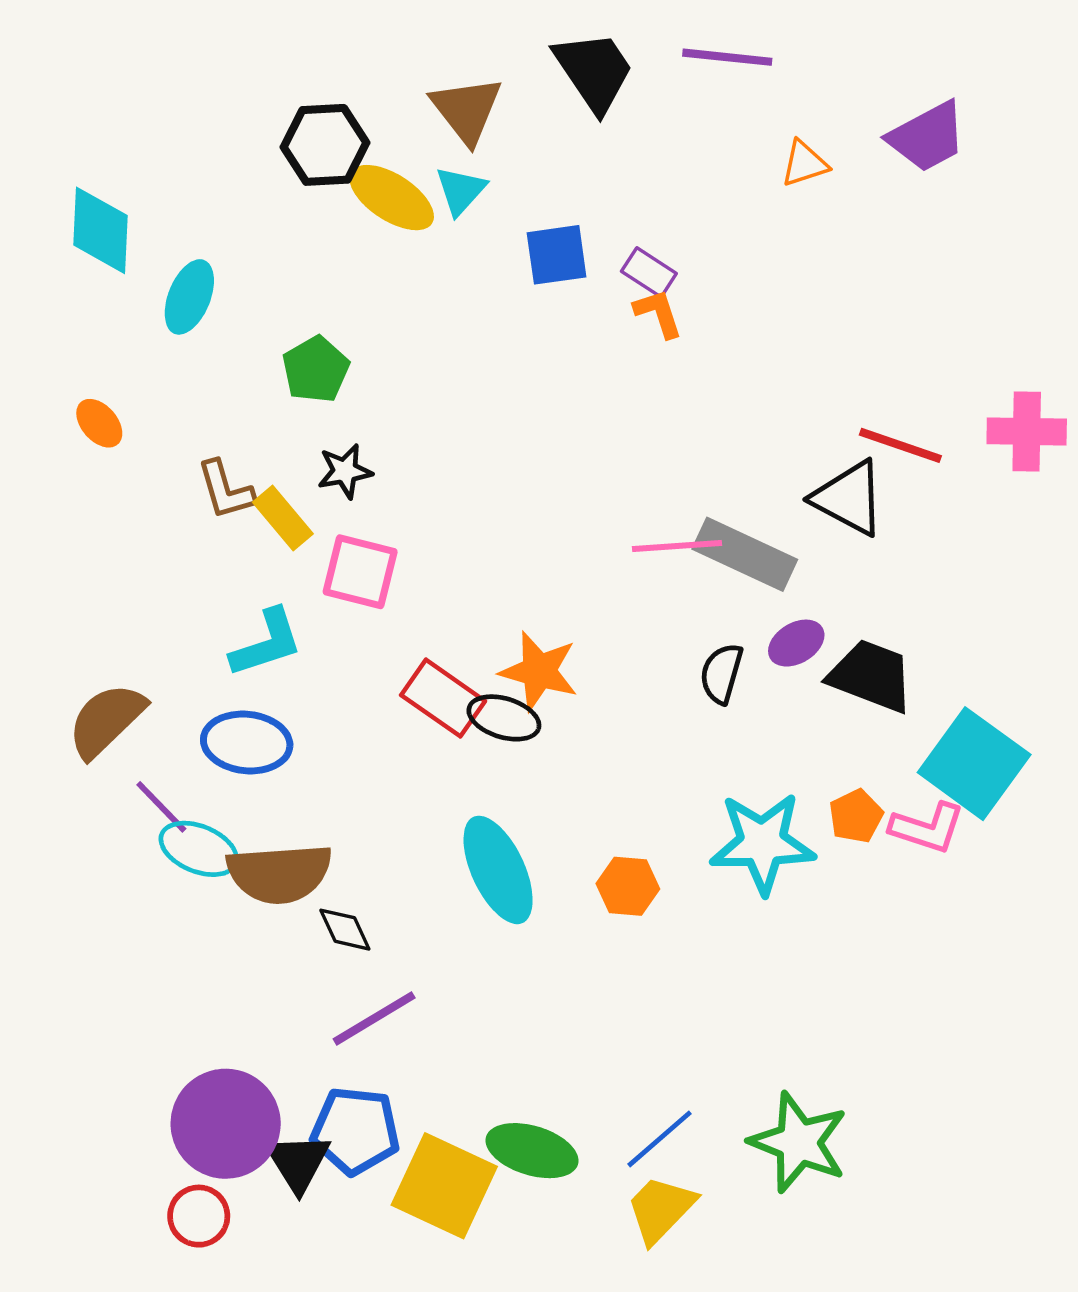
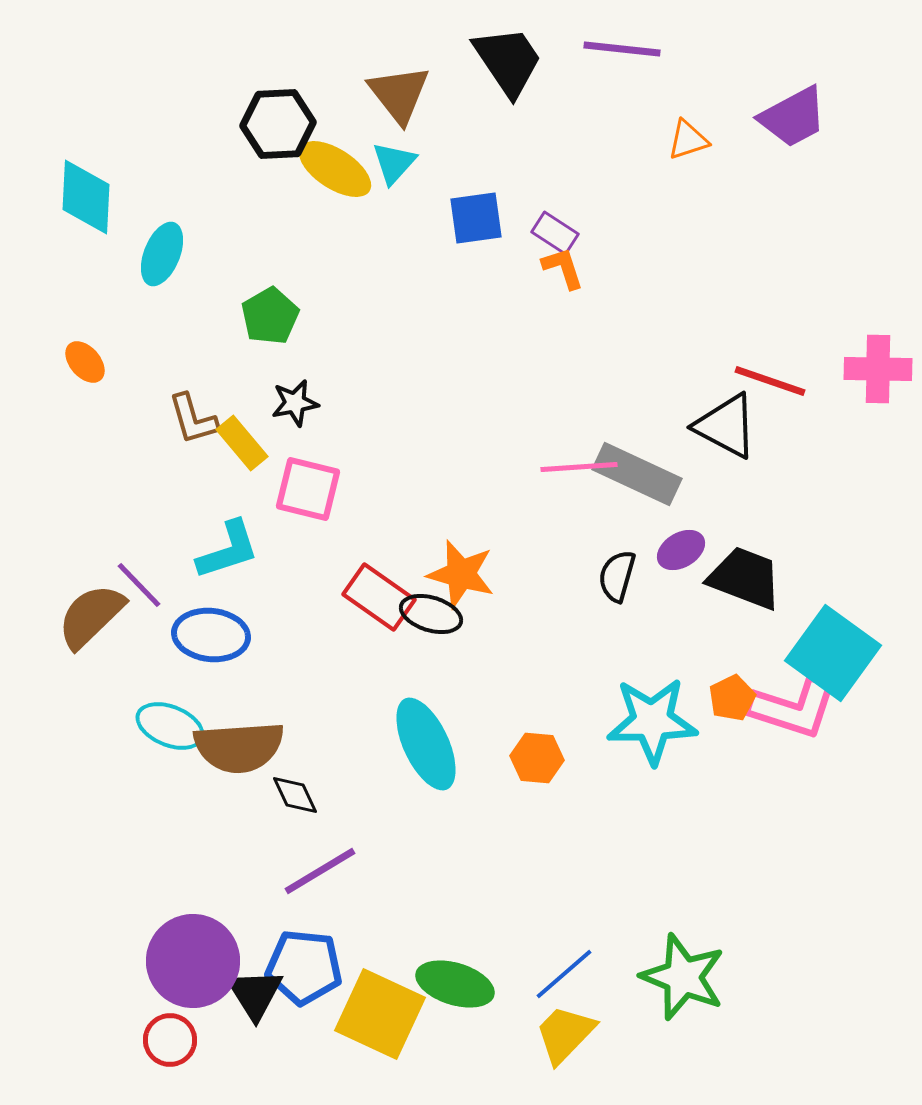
purple line: (161, 807) -> (139, 585), moved
pink L-shape: (927, 828) -> (793, 708), size x1.4

